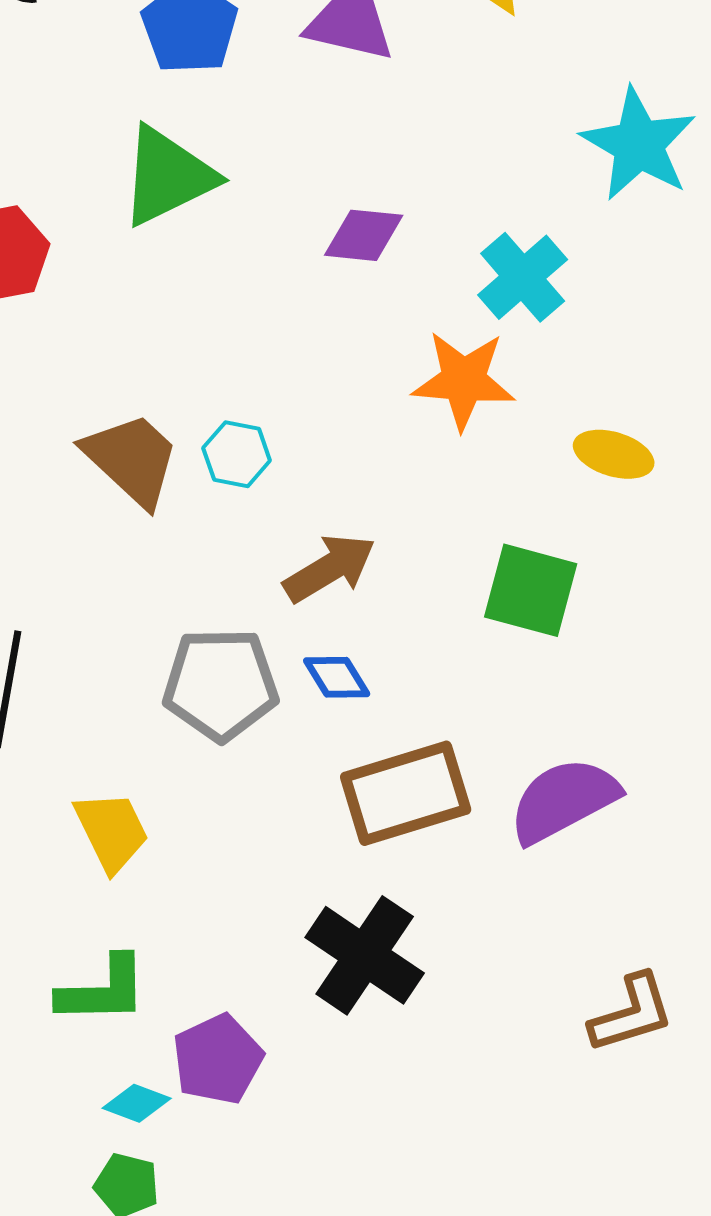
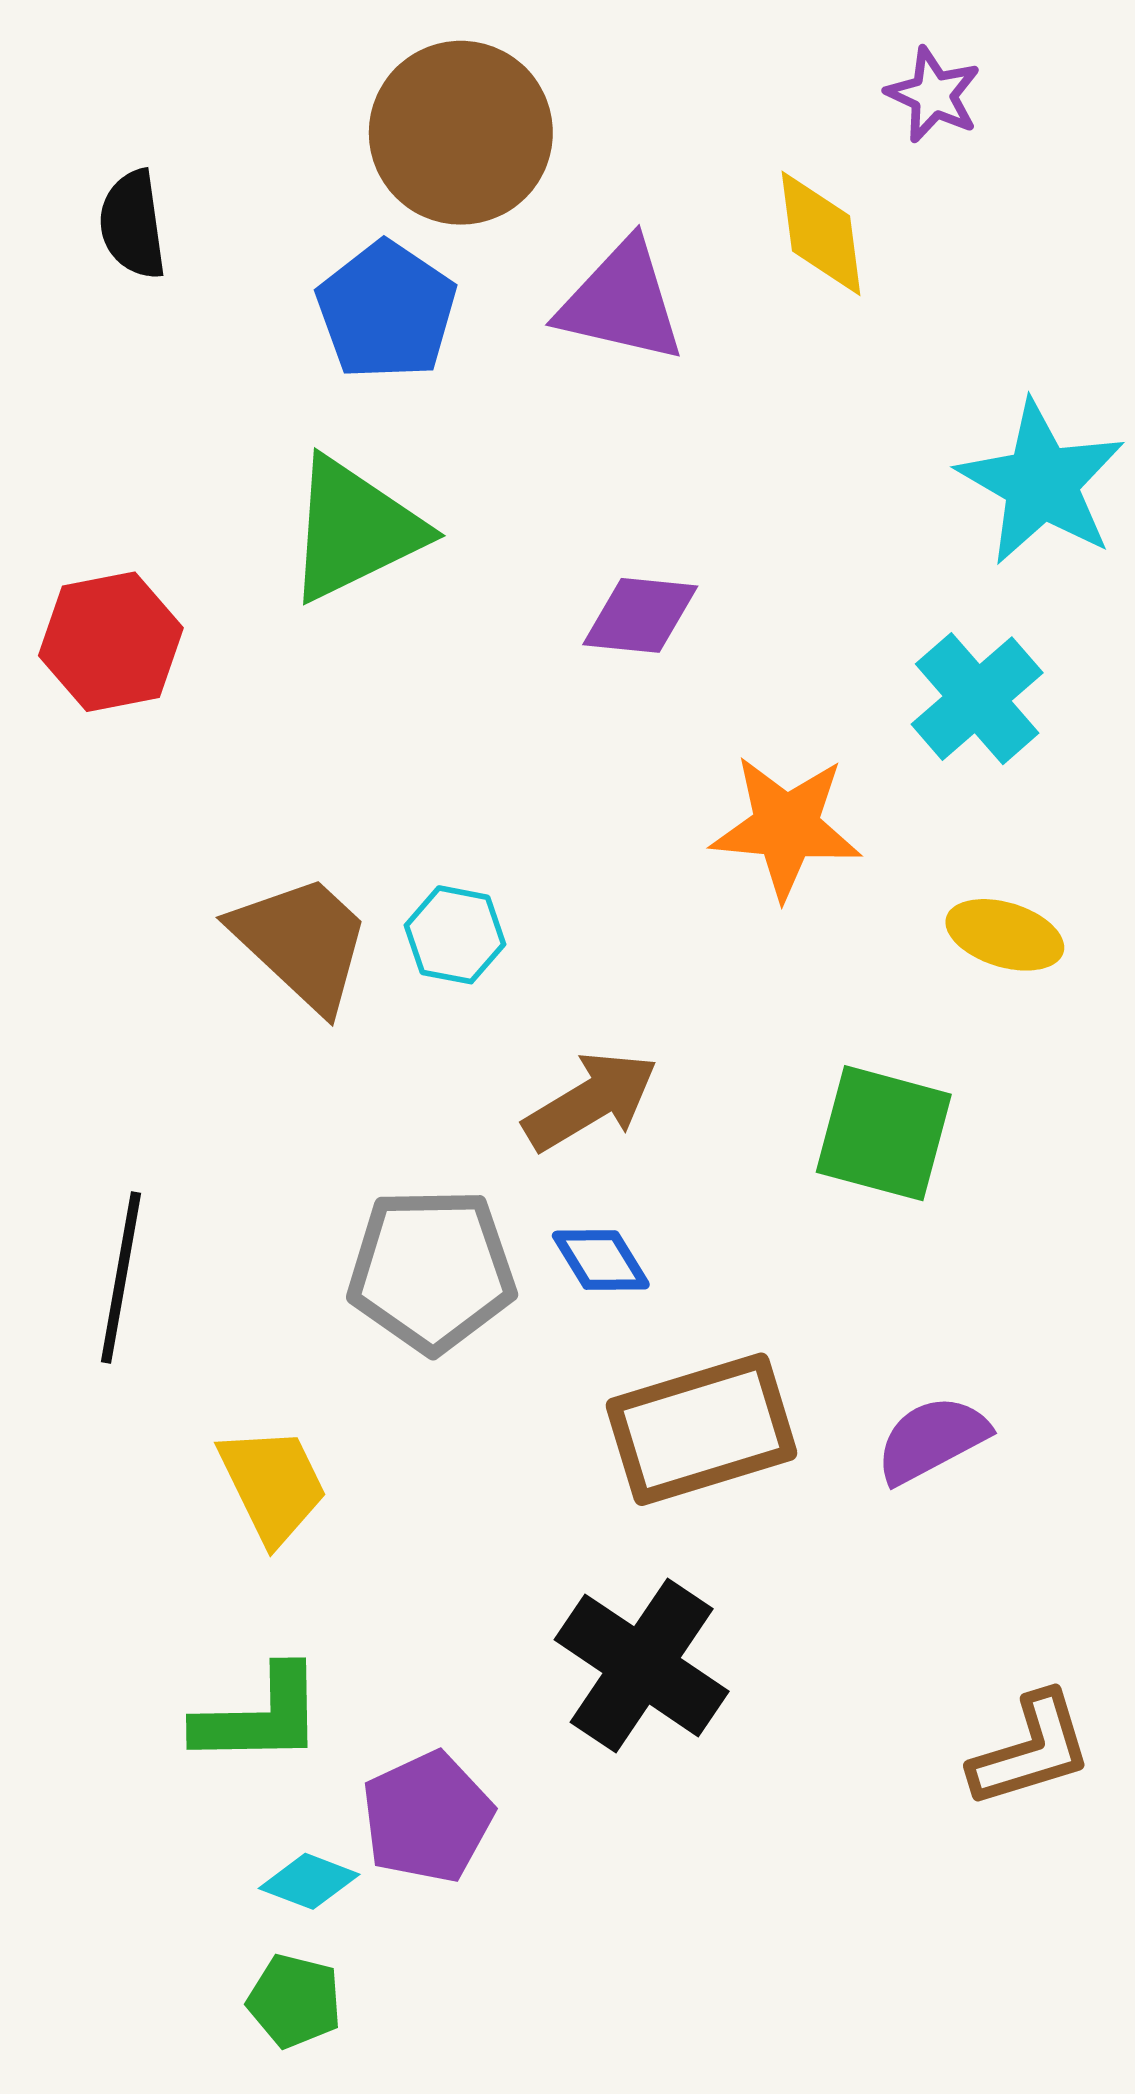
cyan cross: (523, 277) -> (977, 699), moved
purple semicircle: (564, 800) -> (932, 1439), size x0.7

